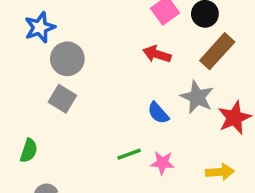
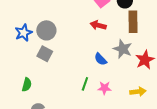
blue star: (40, 27) -> (24, 33), moved
brown rectangle: (217, 51) -> (133, 22), turned -40
green line: (129, 154) -> (85, 84), turned -48

